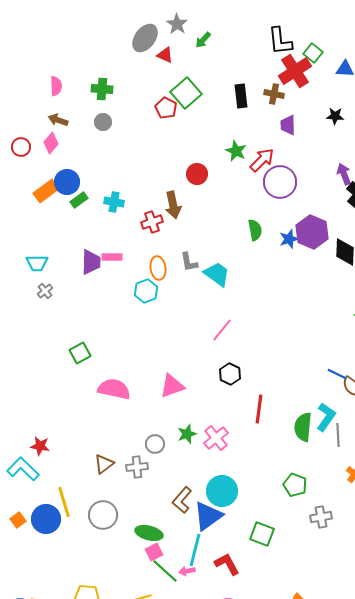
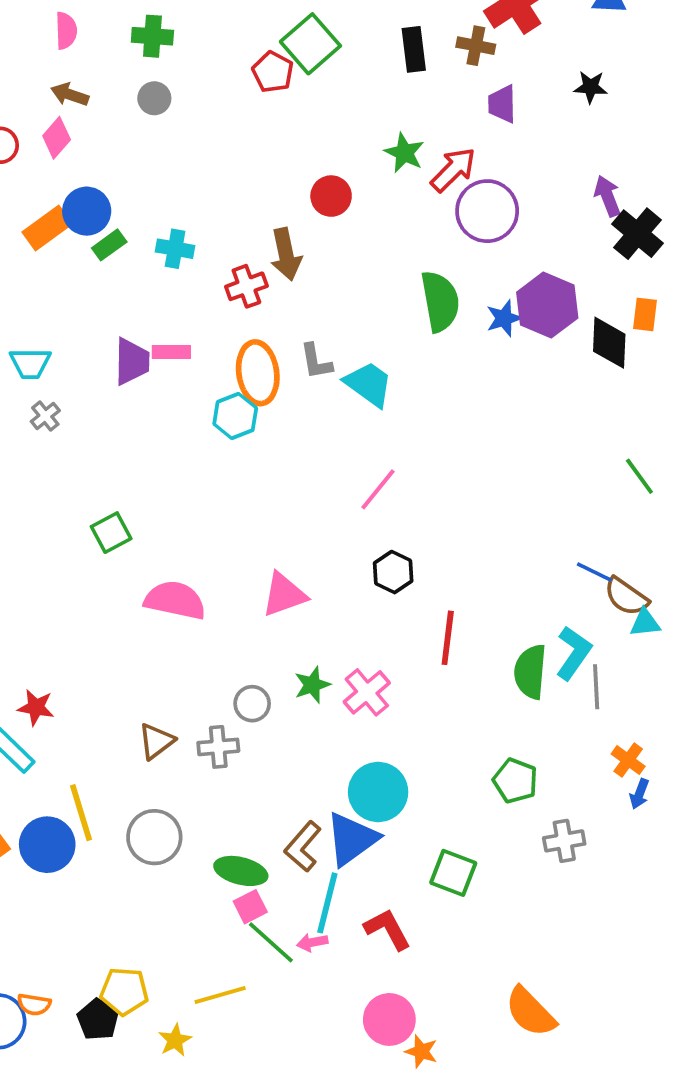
green semicircle: (255, 230) -> (440, 301), size x1.5
orange ellipse: (158, 268) -> (258, 373), size x1.4
brown L-shape: (182, 500) -> (303, 847), moved

